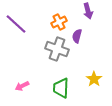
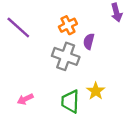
purple arrow: (88, 11) -> (116, 12), moved
yellow star: (94, 79) -> (96, 91), moved

